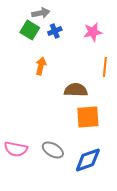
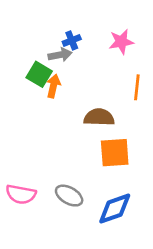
gray arrow: (41, 13) -> (60, 55), moved
green square: (30, 30) -> (39, 74), moved

